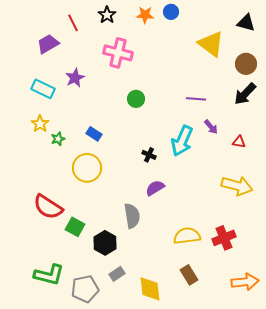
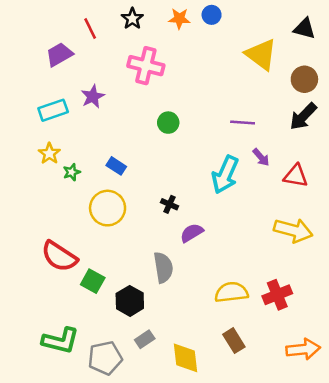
cyan rectangle: (43, 89) -> (53, 110), turned -45
red triangle: (239, 142) -> (296, 176), size x1.5
black cross: (149, 155) -> (169, 204), moved

